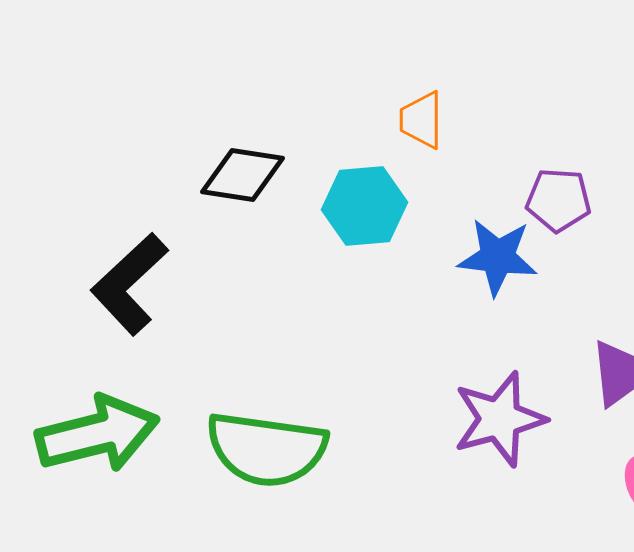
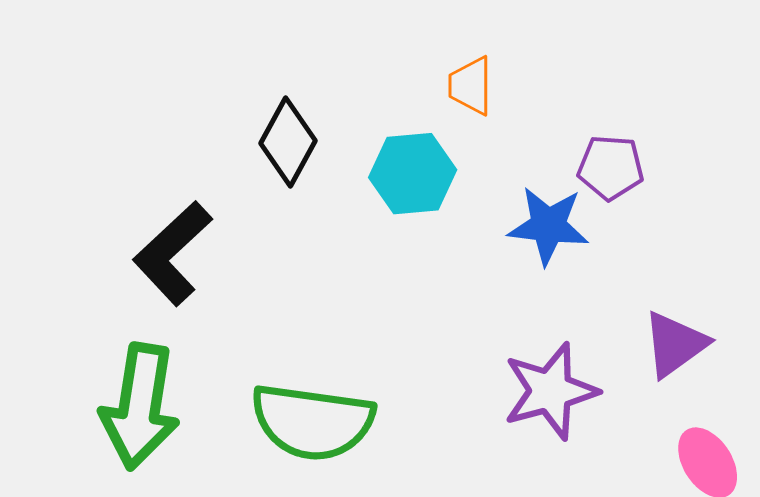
black diamond: (242, 175) -> (288, 142), turned -70
green arrow: (98, 434) -> (140, 406), turned 113

